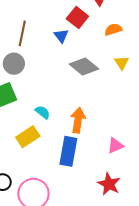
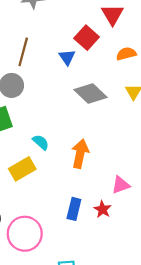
blue rectangle: (68, 151) -> (74, 209), moved, size x0.7
red star: (109, 184) -> (103, 209), moved, size x0.7

